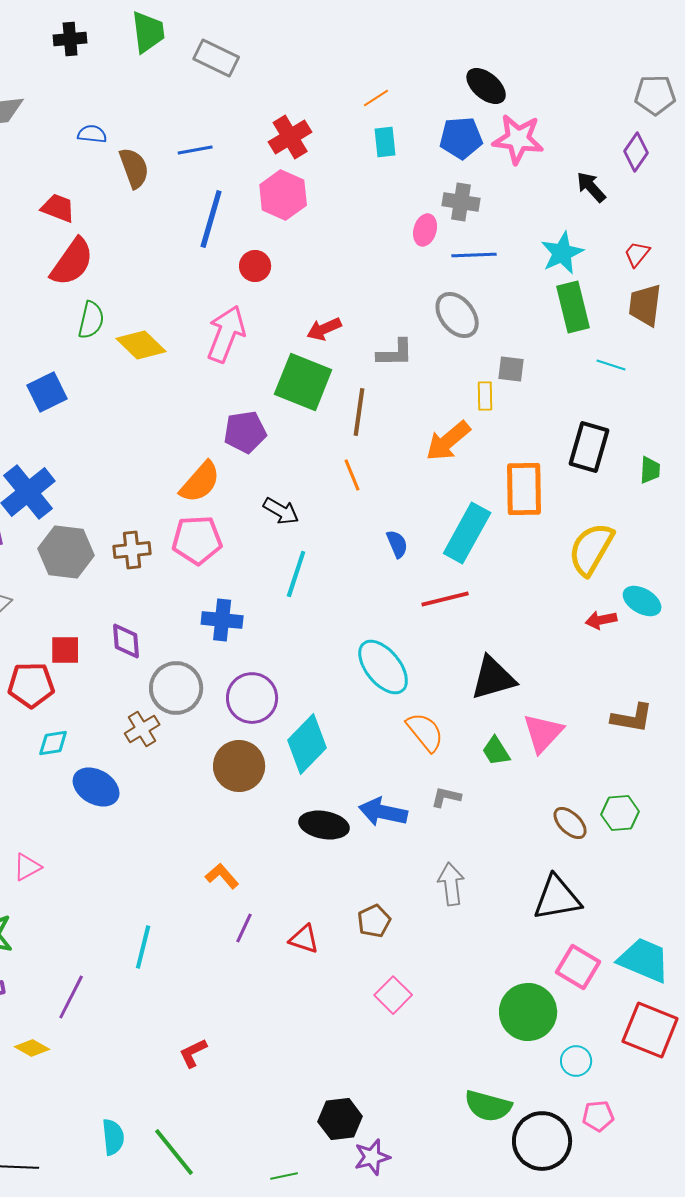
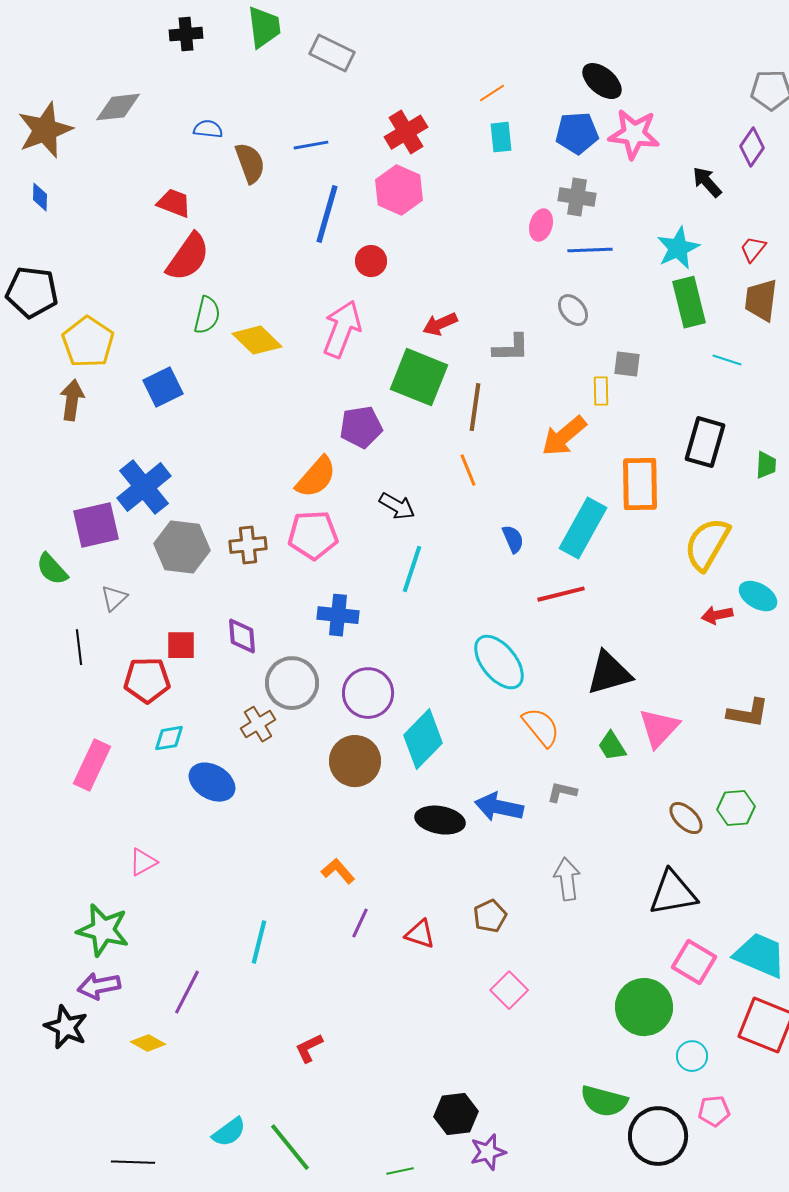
gray ellipse: (457, 315) -> (573, 310), size x0.7
cyan semicircle: (113, 1137) -> (229, 1132), turned 60

